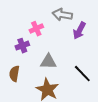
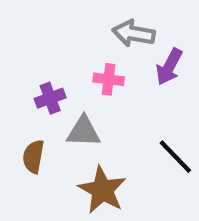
pink cross: (36, 29) -> (109, 79), moved, turned 32
gray triangle: (48, 62) -> (84, 132), moved

